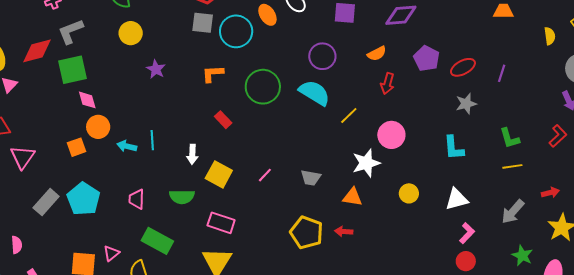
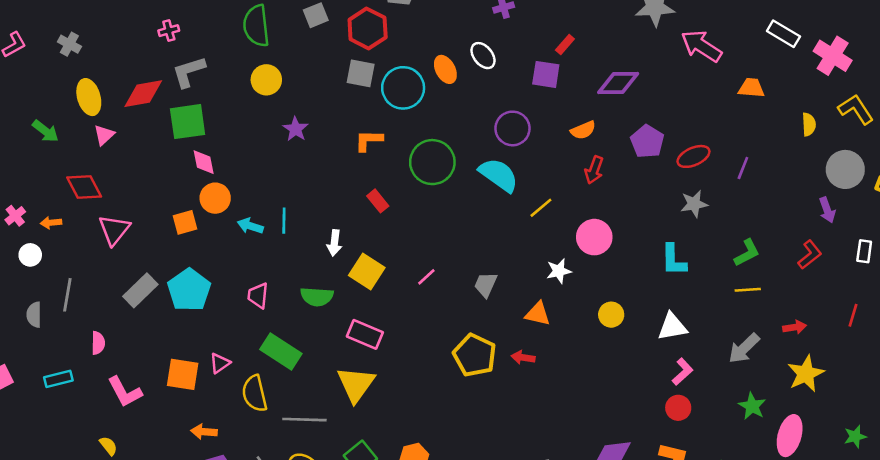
green L-shape: (510, 138) -> (747, 253), turned -105
white star: (366, 163) -> (559, 271), size x0.7
gray trapezoid: (311, 178) -> (486, 285), turned 100

